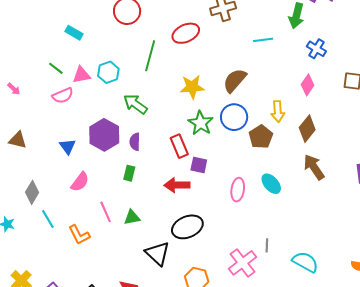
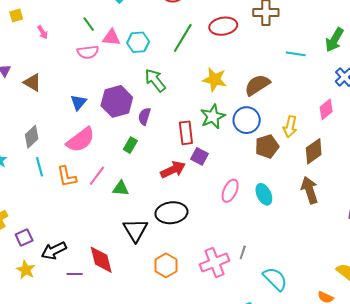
pink semicircle: (80, 182) -> (81, 140), size x1.4
red arrow: (177, 185) -> (173, 170), turned 140
pink line: (106, 212) -> (97, 176), turned 45
orange L-shape: (79, 235) -> (67, 177), moved

